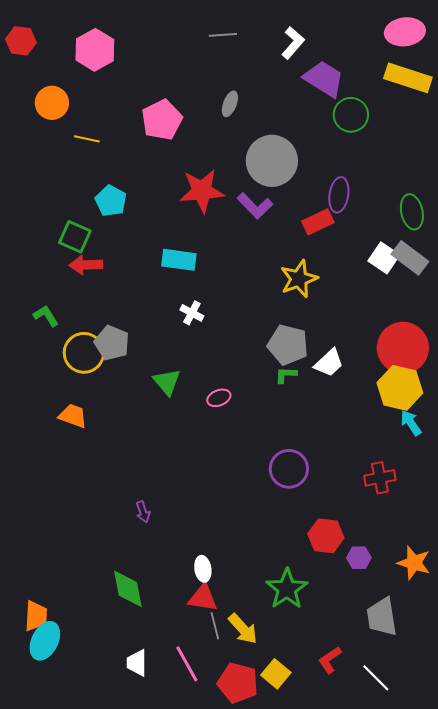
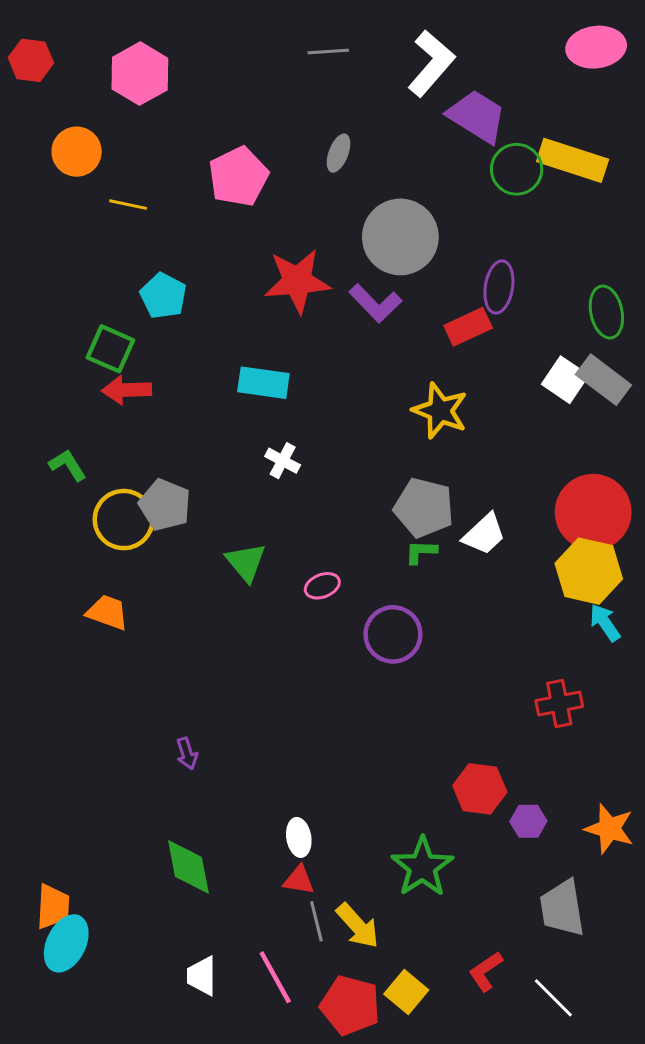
white L-shape: (293, 43) -> (431, 63), size x1.4
yellow rectangle: (408, 78) -> (573, 160), moved
yellow star: (299, 279) -> (440, 411), turned -30
purple circle: (289, 469) -> (393, 634), moved
purple arrow: (143, 512) -> (187, 754), moved
red triangle: (203, 598) -> (299, 880), size x0.7

